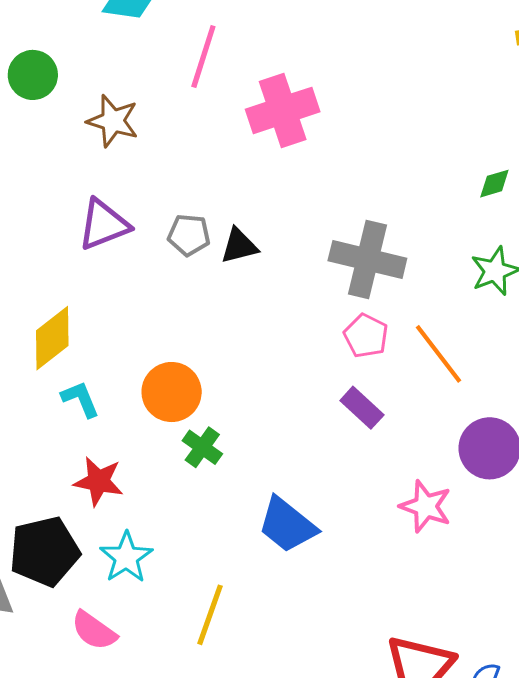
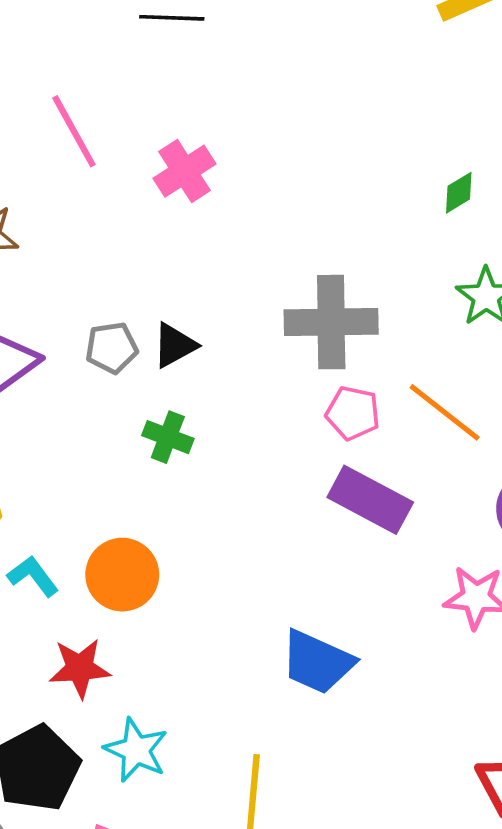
pink line: (203, 57) -> (74, 131), turned -32
pink cross: (283, 110) -> (185, 171), size x0.7
orange circle: (172, 392) -> (122, 575), moved
purple rectangle: (362, 408) -> (370, 500), size x1.5
green cross: (202, 447) -> (168, 437), moved

